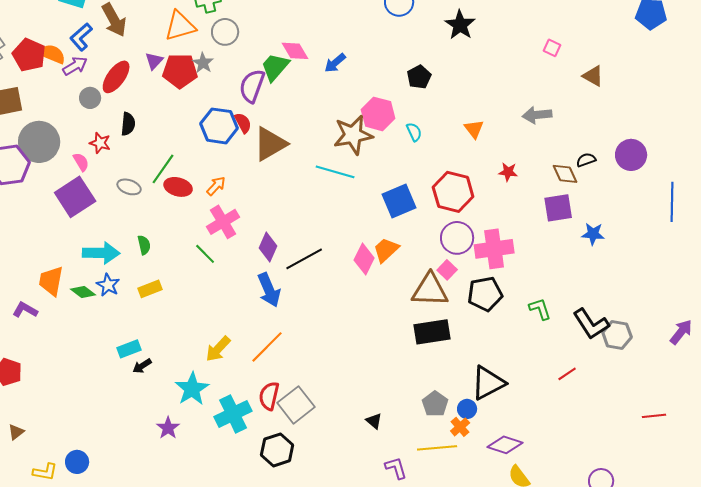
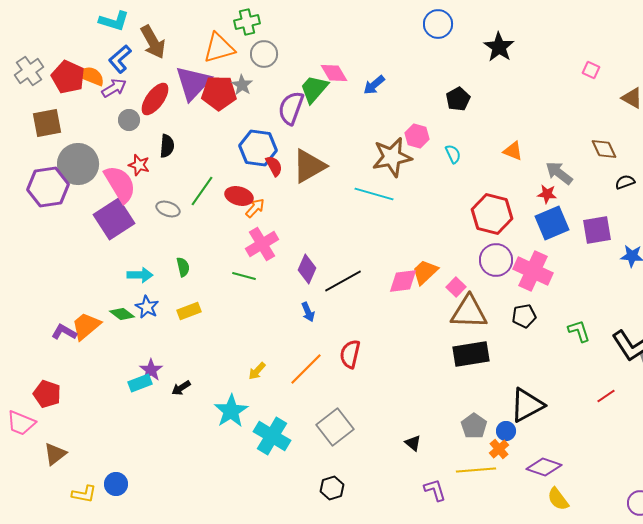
purple triangle: (154, 61) -> (193, 83), size x2.0
pink hexagon: (378, 114) -> (417, 136), size x0.7
gray arrow: (537, 115) -> (559, 173), moved, turned 44
red semicircle: (243, 123) -> (274, 166), moved
orange triangle: (474, 129) -> (513, 151), turned -30
pink semicircle: (81, 162) -> (120, 184), size x2.0
brown diamond: (565, 174) -> (604, 149), moved
red ellipse: (178, 187) -> (239, 196), moved
blue square: (399, 201) -> (552, 223), moved
pink cross: (494, 249) -> (533, 271), turned 33
cyan arrow: (101, 253) -> (140, 275), size x0.7
green line: (205, 254) -> (244, 276), turned -30
pink diamond: (364, 259) -> (403, 281), turned 56
pink square: (447, 270) -> (456, 287), moved
orange trapezoid: (51, 281) -> (86, 326), moved, turned 40
blue arrow: (269, 290) -> (308, 312), size x0.6
black pentagon: (485, 294) -> (524, 316), size x0.7
cyan rectangle: (129, 349) -> (140, 383), moved
yellow arrow: (218, 349) -> (257, 371), size x0.7
red semicircle: (269, 396) -> (350, 354), moved
cyan cross: (233, 414) -> (272, 436), turned -33
purple star: (168, 428) -> (151, 370), moved
brown triangle: (16, 432) -> (55, 454), size x1.4
black hexagon: (277, 450) -> (332, 488), moved, size x0.7

